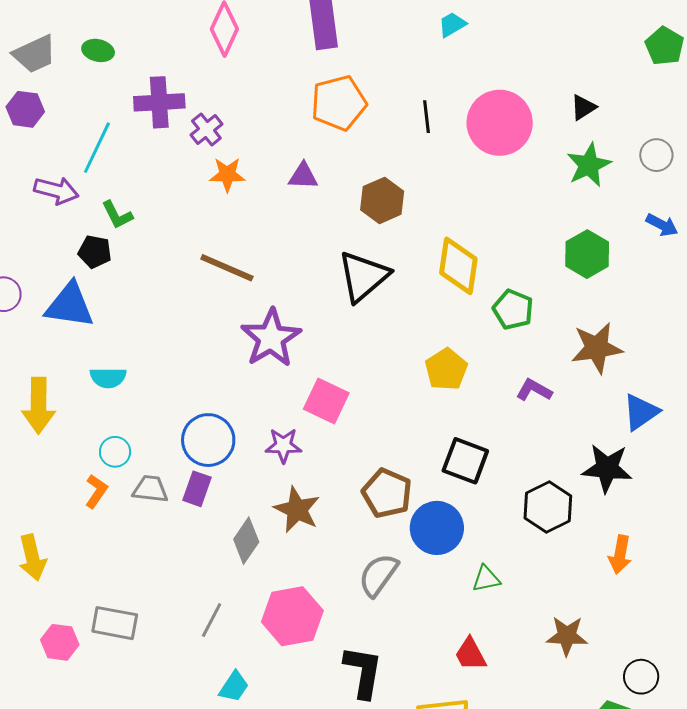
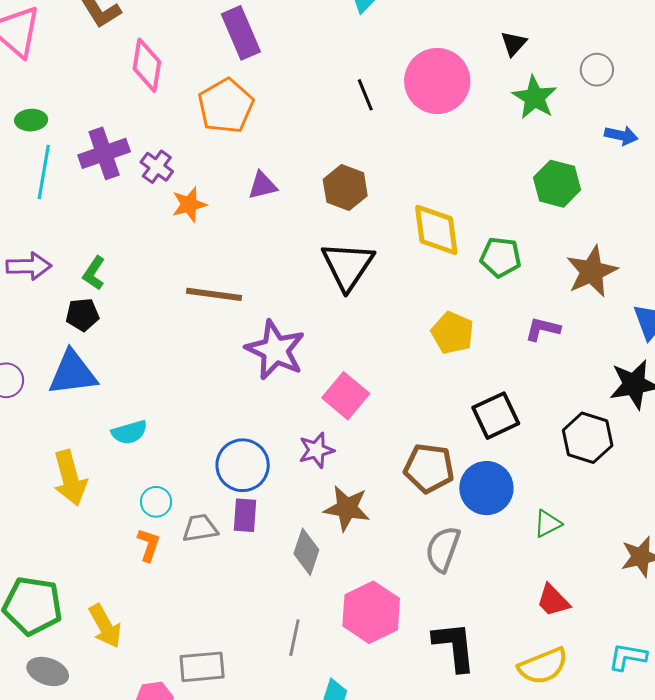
orange pentagon: (339, 103) -> (226, 106), moved
cyan line: (97, 148) -> (44, 172), moved
green L-shape: (117, 215) -> (94, 273), turned 76
pink square: (326, 401) -> (346, 396), turned 30
black square: (465, 461) -> (496, 416), turned -30

